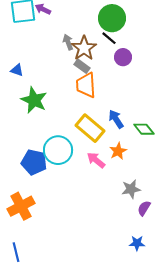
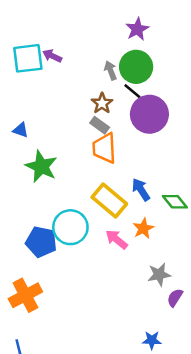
gray arrow: (68, 42) -> (111, 70), moved
brown star: (84, 48) -> (102, 103), size x0.7
purple circle: (123, 57) -> (149, 114), size x1.8
blue star: (137, 243) -> (152, 340), moved

